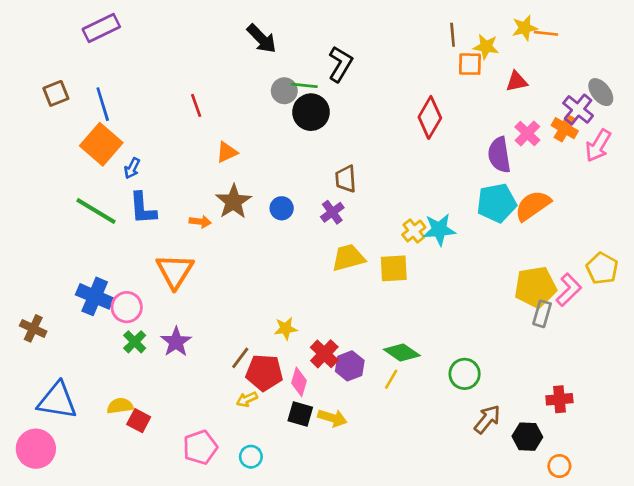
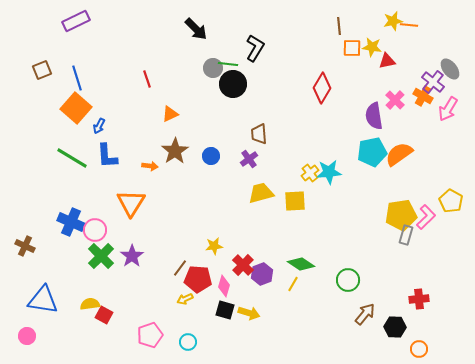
yellow star: (486, 47) -> (372, 47), moved
green cross: (135, 342) -> (101, 256), size x1.5
pink circle: (36, 449) -> (27, 336), size x0.6

